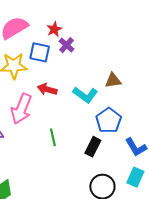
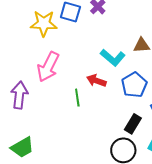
red arrow: (47, 89) -> (96, 81), moved
black rectangle: (93, 147) -> (133, 124), moved

